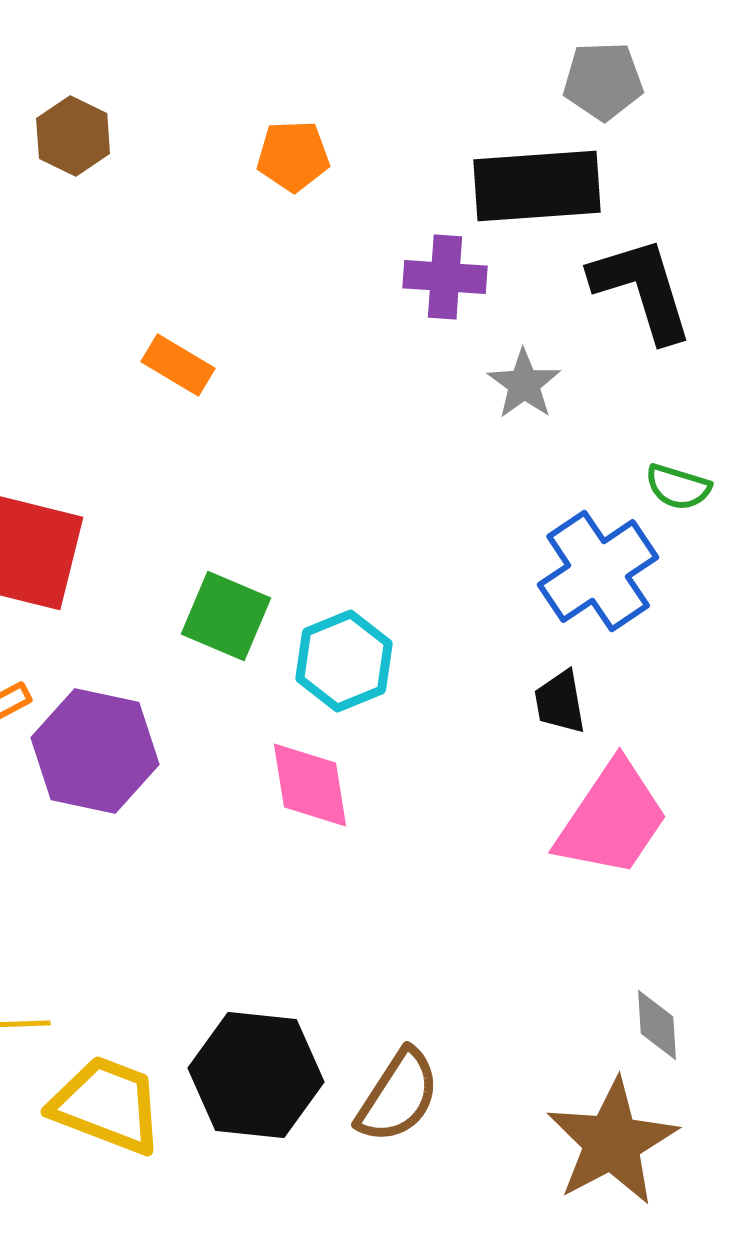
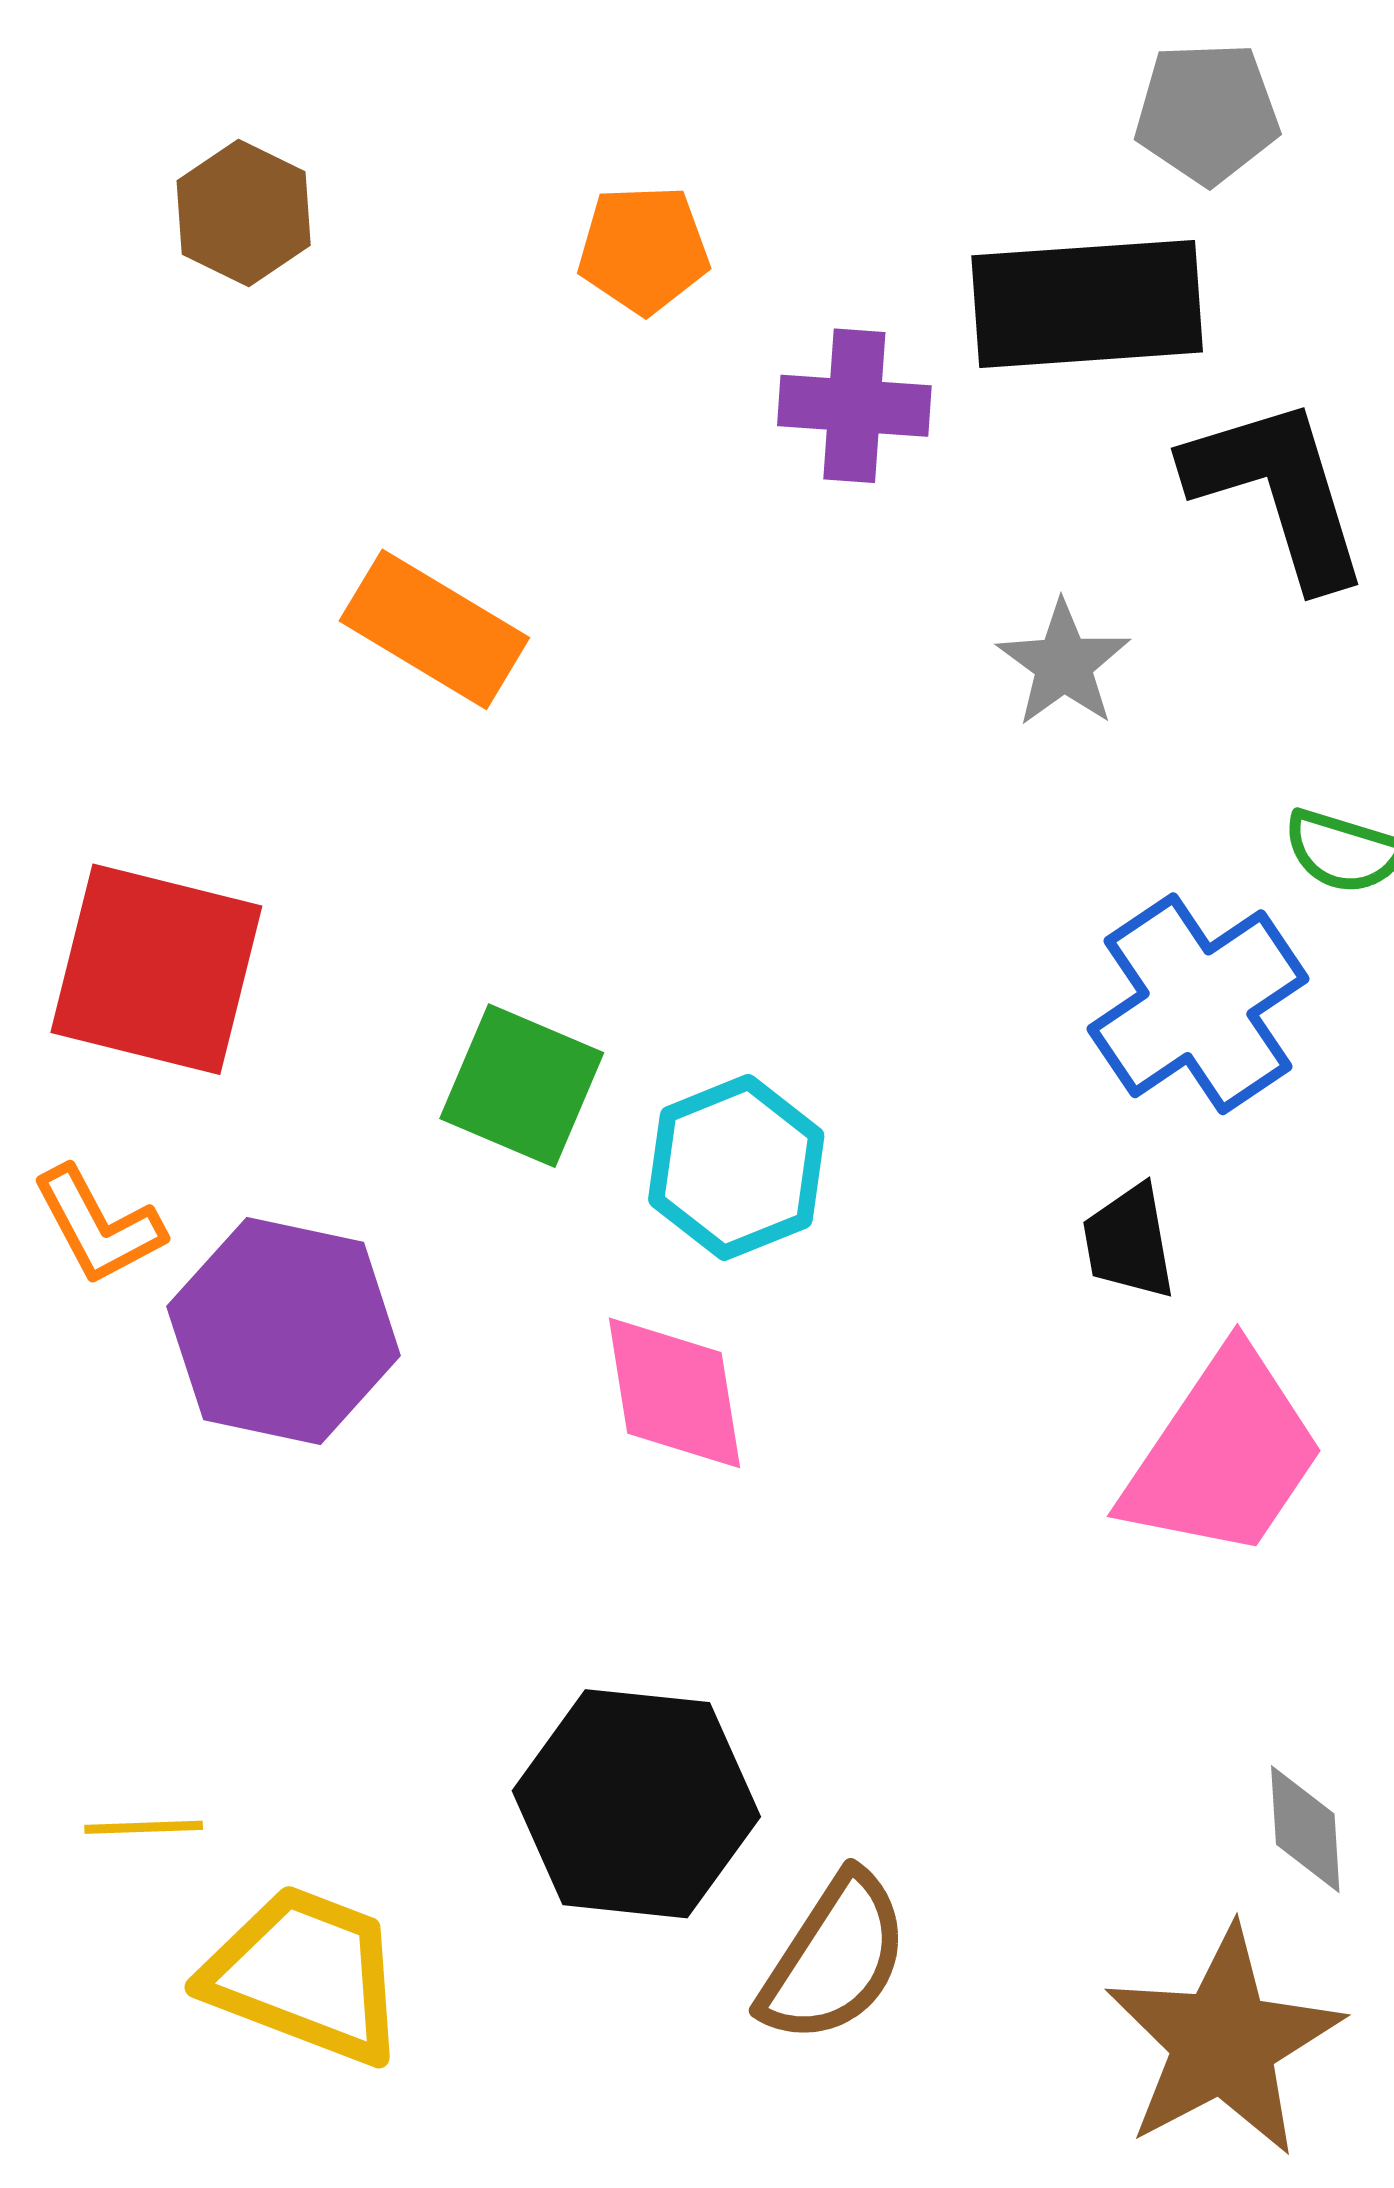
purple cross: (445, 277) -> (854, 406), moved
orange rectangle: (178, 365) -> (434, 629), size x1.4
black hexagon: (256, 1075) -> (636, 1804), moved

